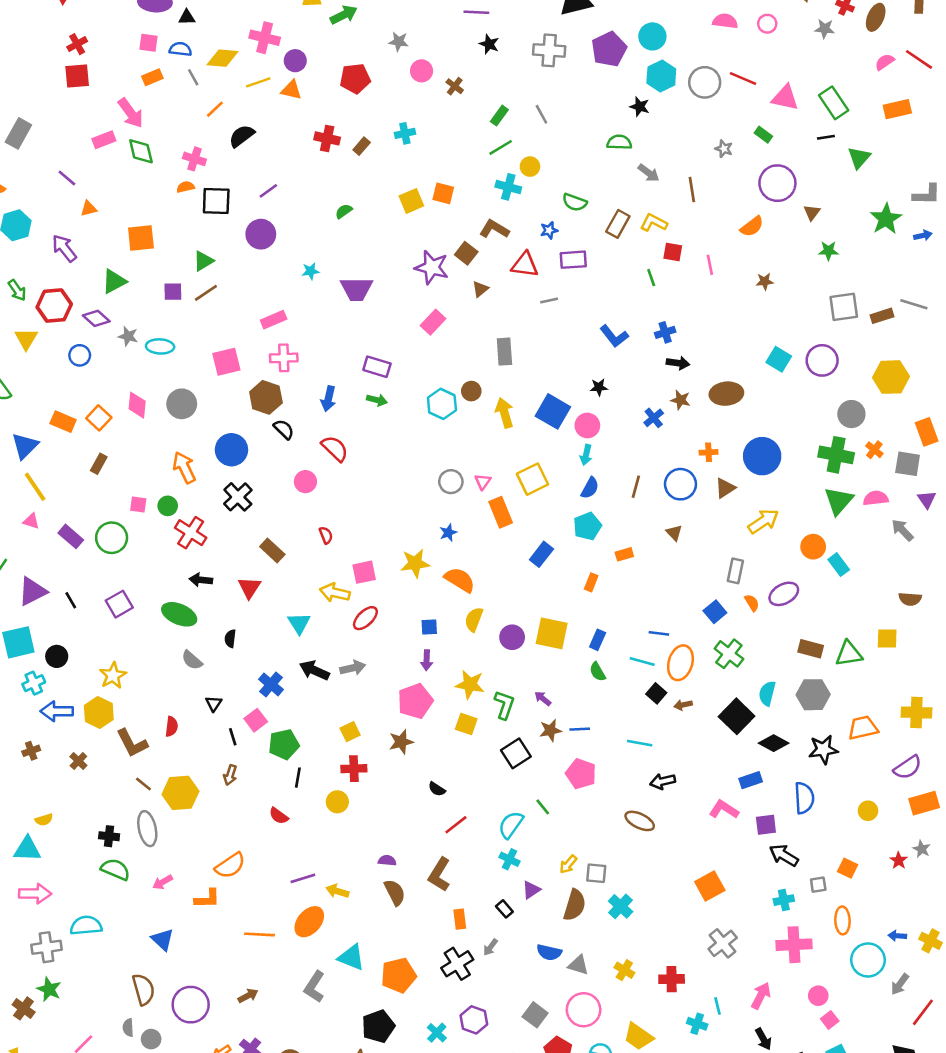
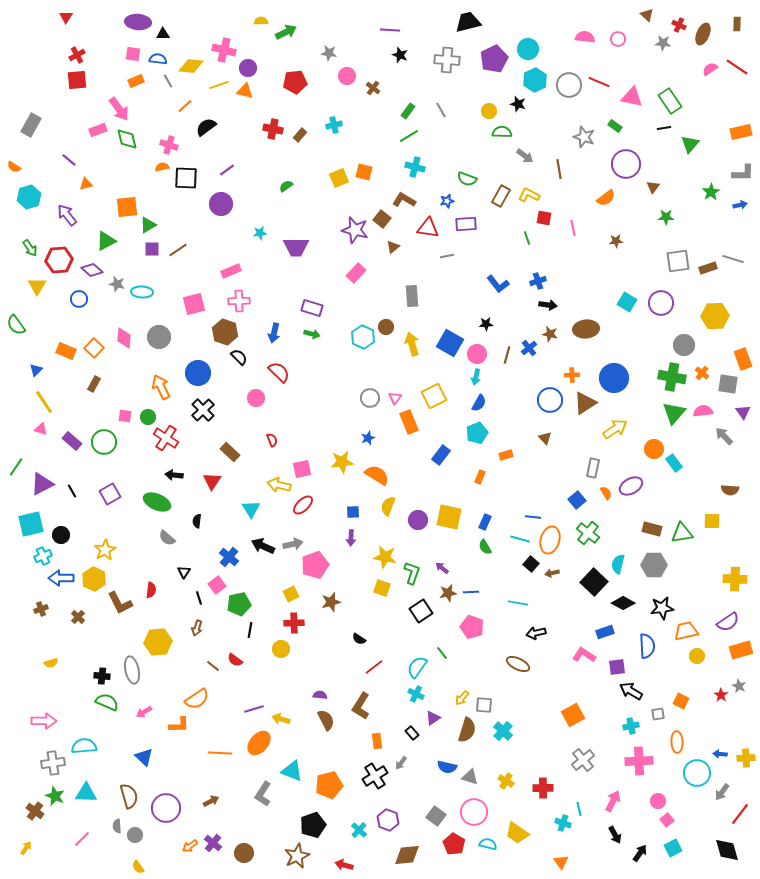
orange rectangle: (897, 109) -> (741, 132), moved
gray star: (724, 149) -> (584, 137), size x1.5
yellow circle: (530, 167) -> (489, 111), moved
green star: (886, 219) -> (711, 192), size x0.7
green triangle: (203, 261) -> (148, 225), moved
blue triangle: (25, 446) -> (36, 370), size x0.6
brown line: (636, 487) -> (507, 355), moved
brown triangle: (725, 488) -> (585, 403), size x1.4
pink pentagon: (415, 701) -> (315, 565), moved
orange trapezoid: (863, 728) -> (686, 631), moved
brown line: (143, 784) -> (213, 666), moved
cyan triangle: (27, 849) -> (86, 793), moved
yellow cross: (930, 941) -> (746, 758), turned -30

